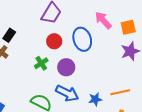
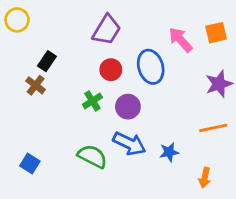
orange square: (128, 27) -> (216, 33), moved
orange line: (120, 92) -> (213, 128), moved

